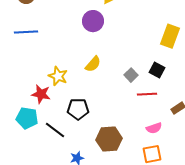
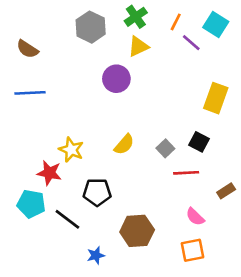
yellow semicircle: (93, 64) -> (124, 144), moved
pink semicircle: (154, 128) -> (195, 217), turned 63

